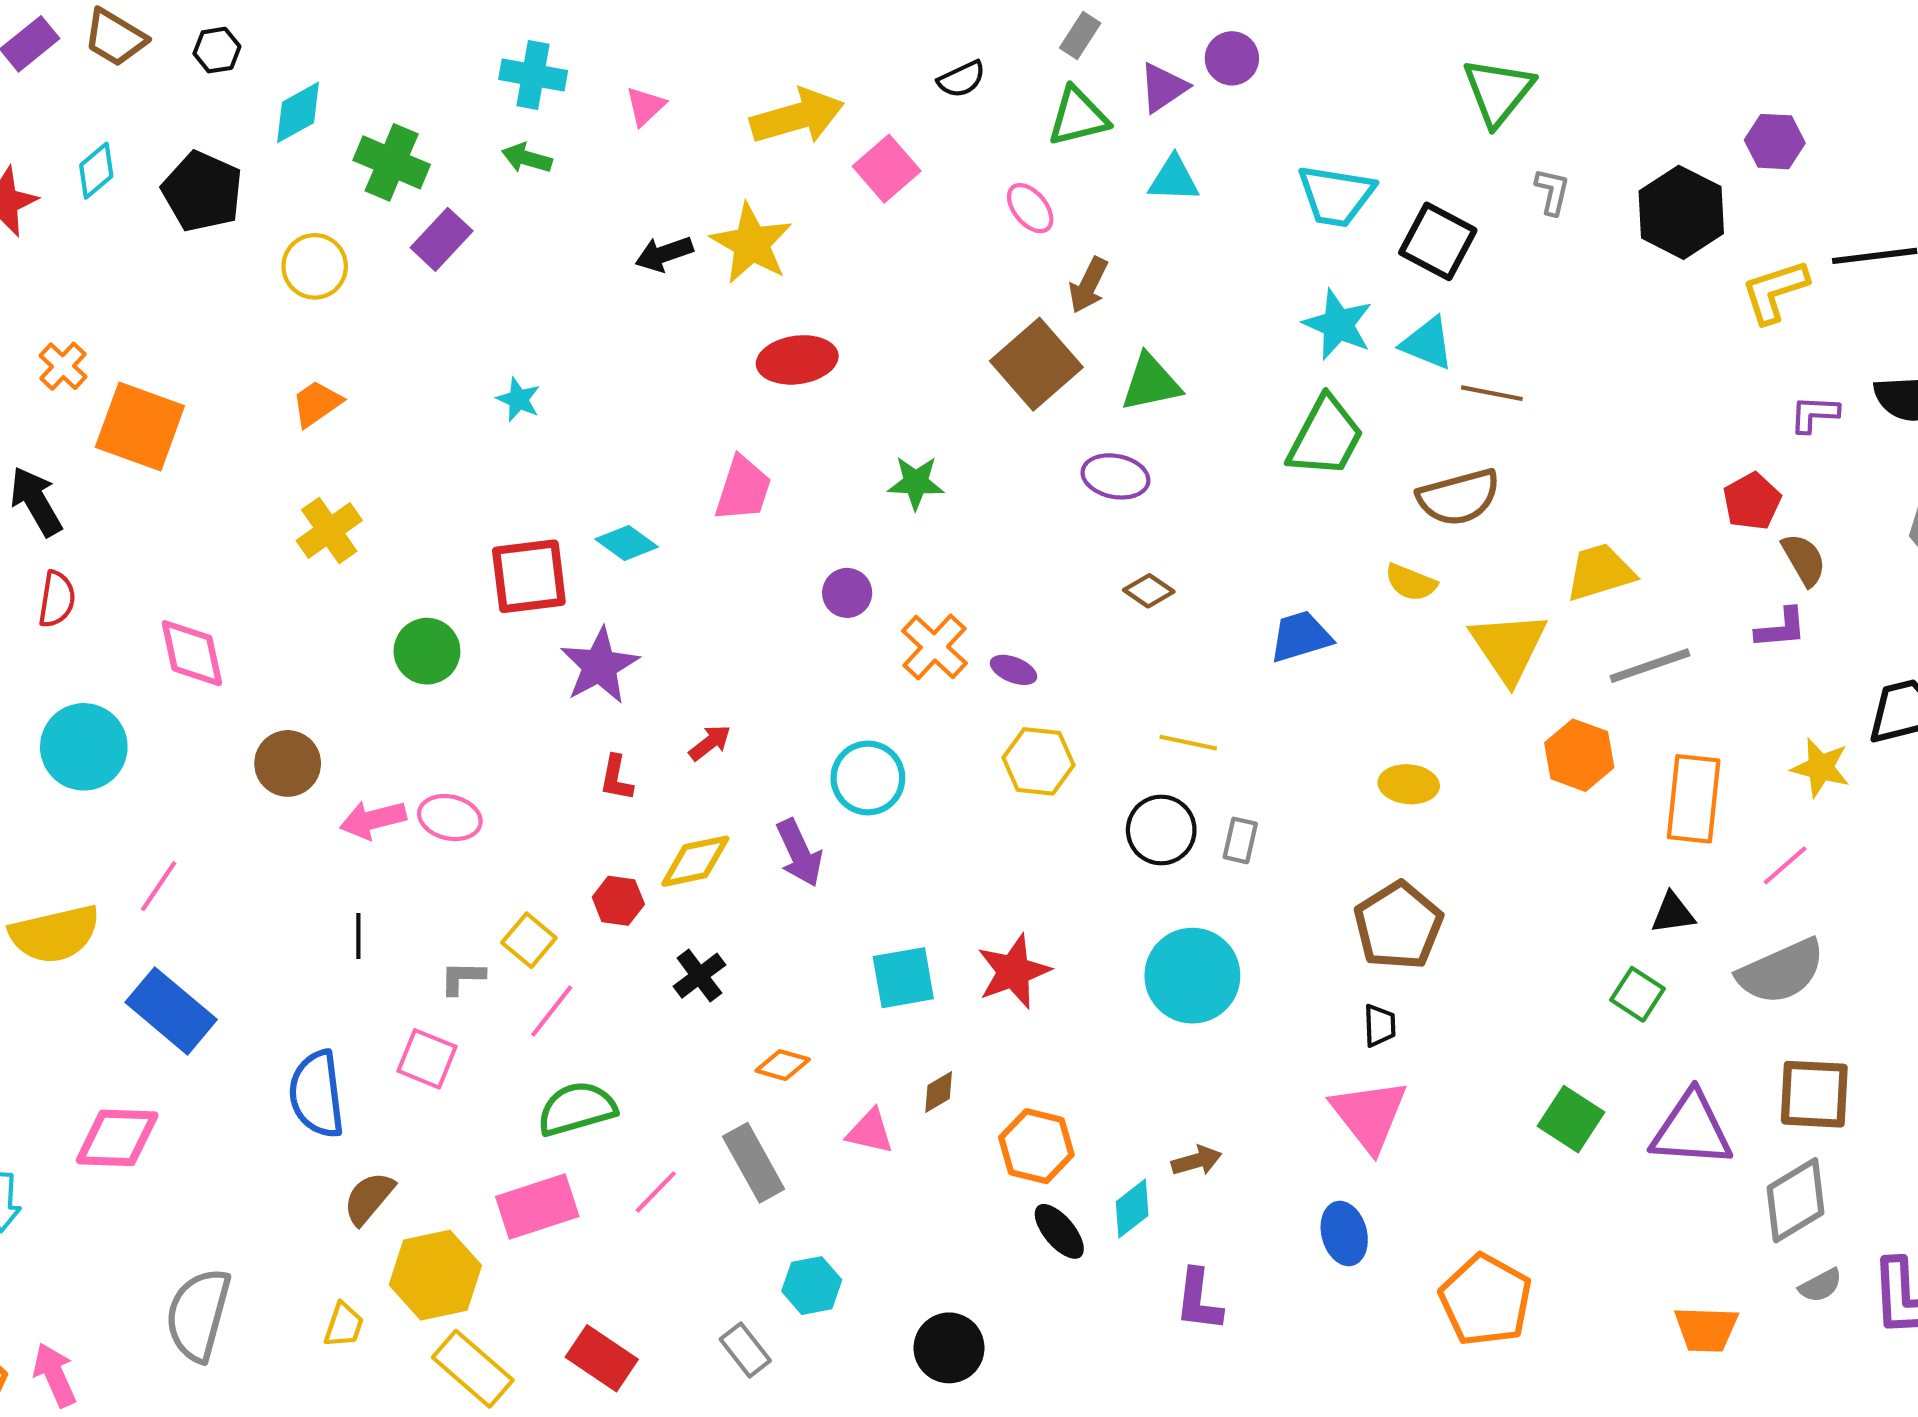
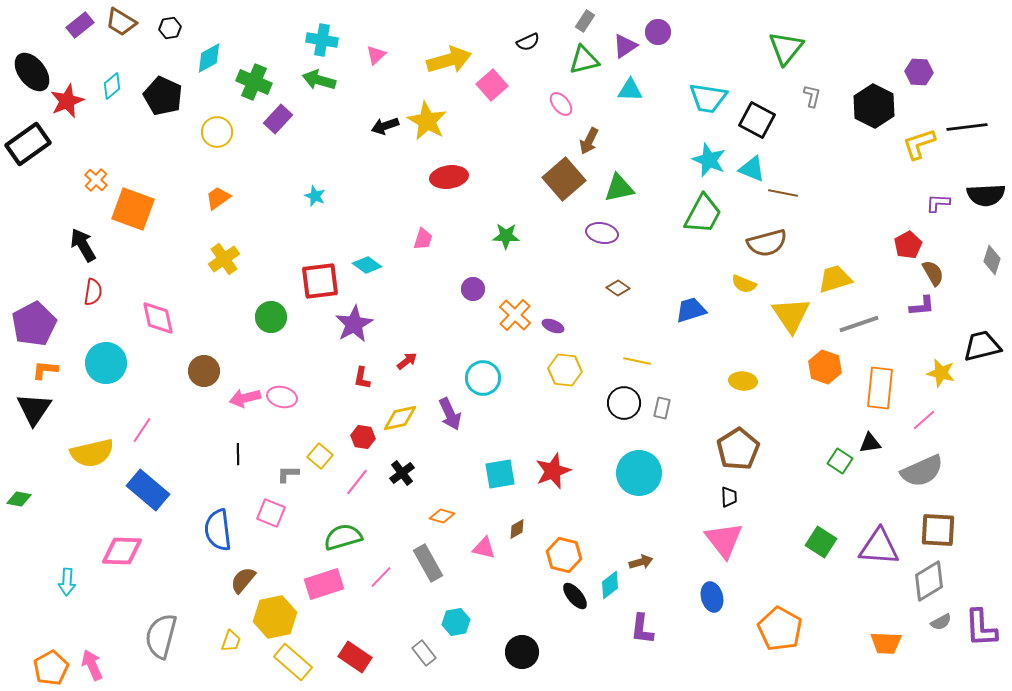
green arrow: (527, 158) -> (319, 80), size x1.4
pink trapezoid: (743, 489) -> (423, 239), size x0.7
green square: (1637, 994) -> (840, 461), moved
pink line: (552, 1011) -> (357, 482), moved

